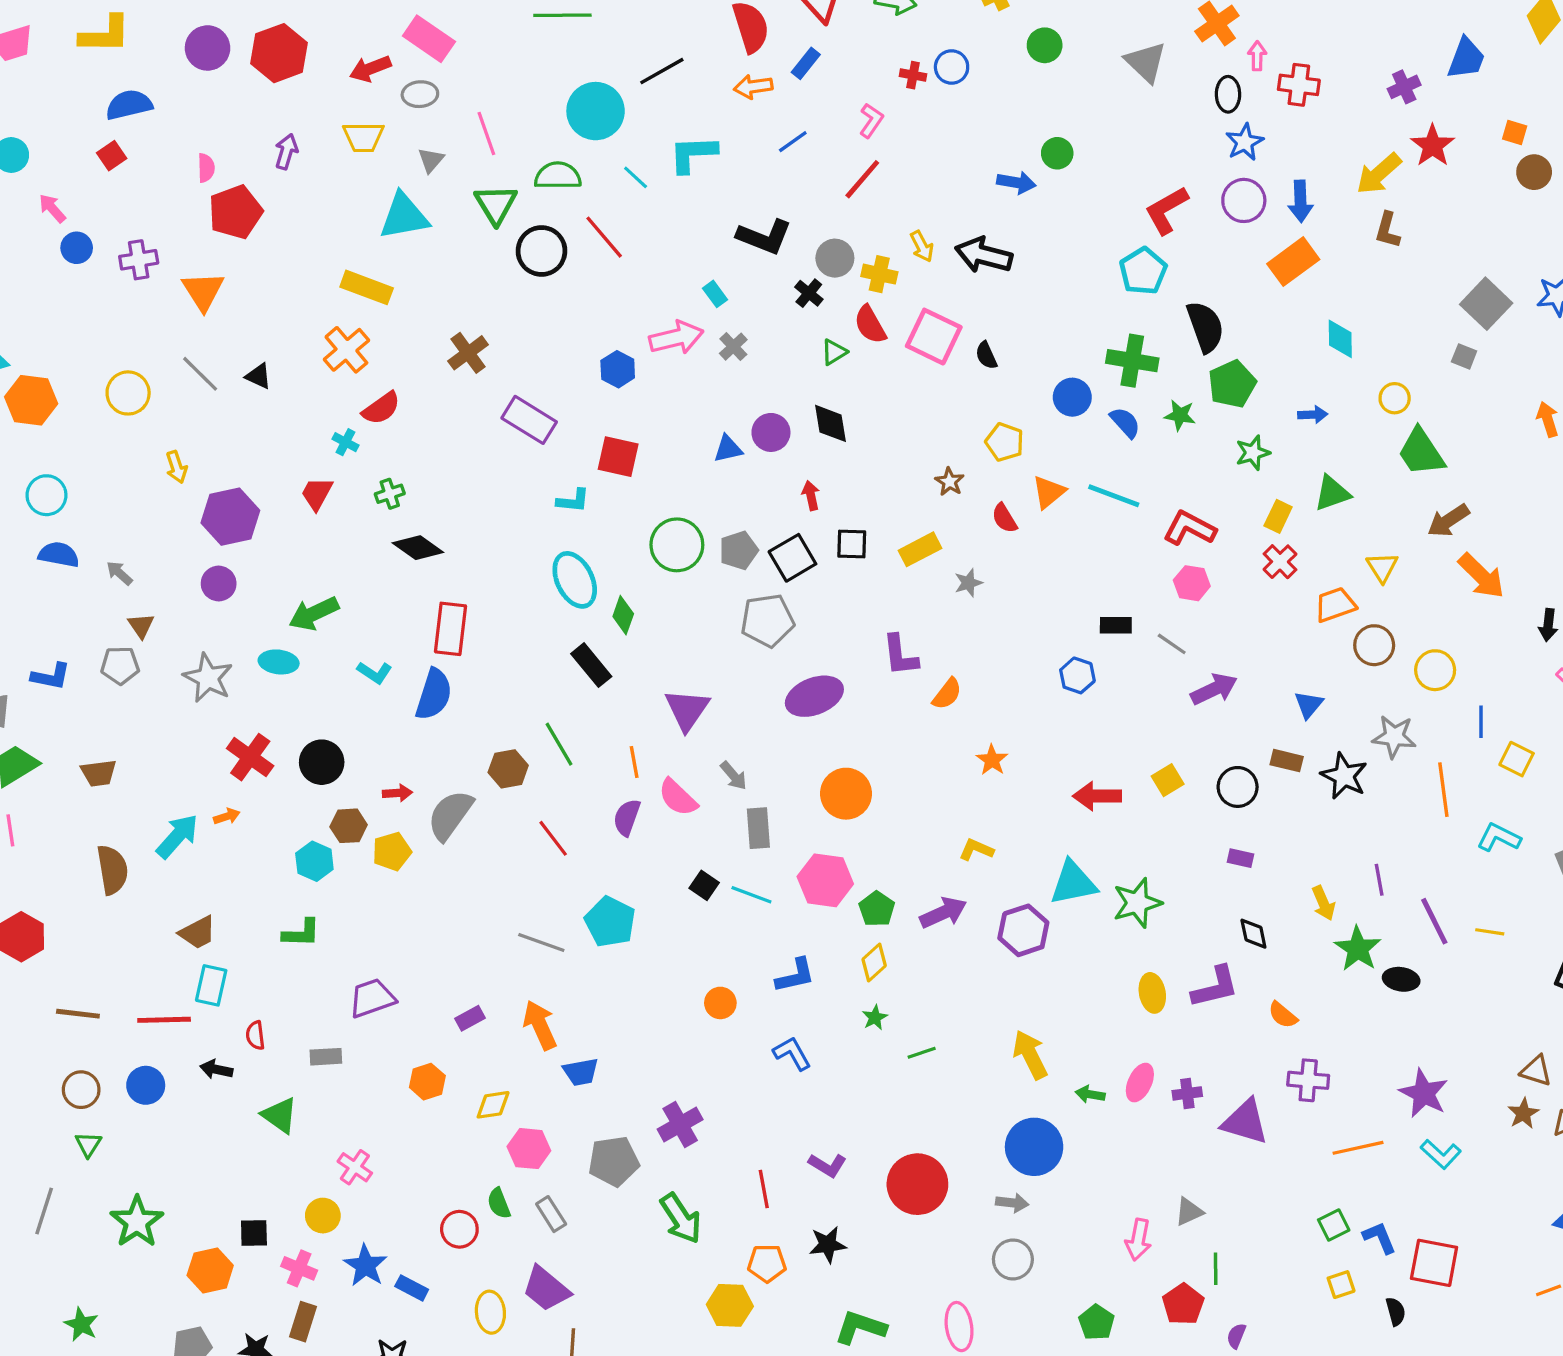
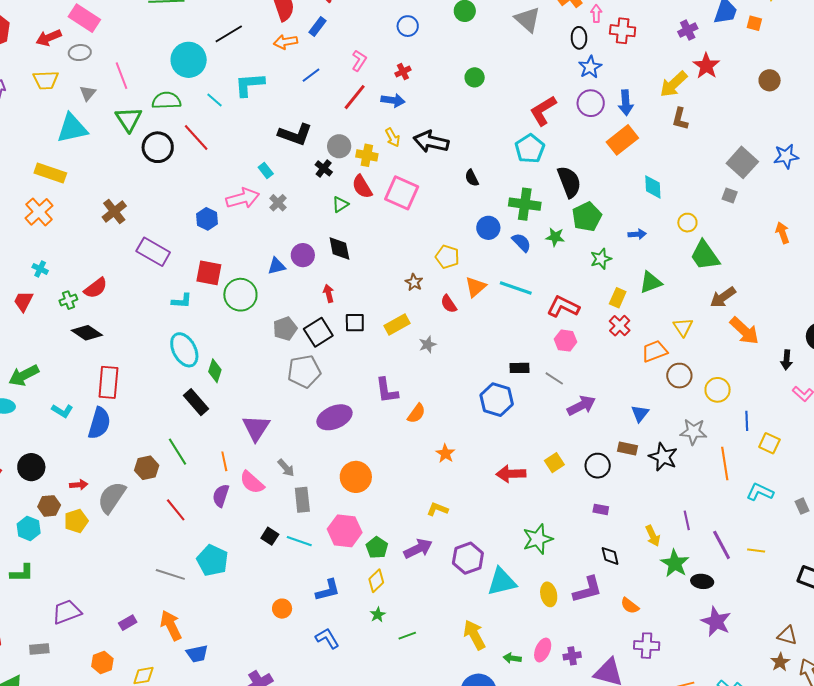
red cross: (913, 75) -> (403, 72), moved, turned -35
orange square: (1515, 132) -> (754, 23), moved
blue arrow: (1016, 182) -> (393, 100), moved
black semicircle: (986, 355) -> (472, 178), moved
red semicircle: (381, 408) -> (96, 288), moved
green circle: (677, 545) -> (240, 295), moved
blue hexagon: (1077, 675) -> (497, 400), size x1.5
cyan triangle: (1073, 883) -> (502, 582), moved
purple star: (1424, 1093) -> (716, 622), moved

